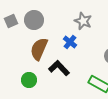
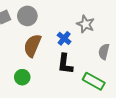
gray star: (83, 21) -> (86, 24), moved
black L-shape: (59, 68) -> (65, 64), moved, turned -130

